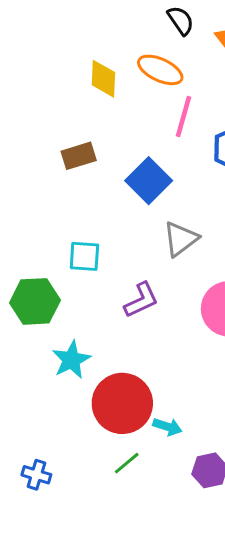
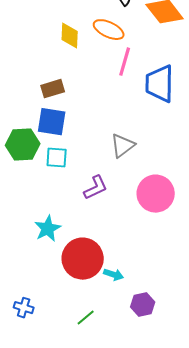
blue square: (149, 181) -> (52, 122), moved, turned -36
green hexagon: (35, 301) -> (23, 145), moved
green line: (127, 463) -> (86, 318), moved

